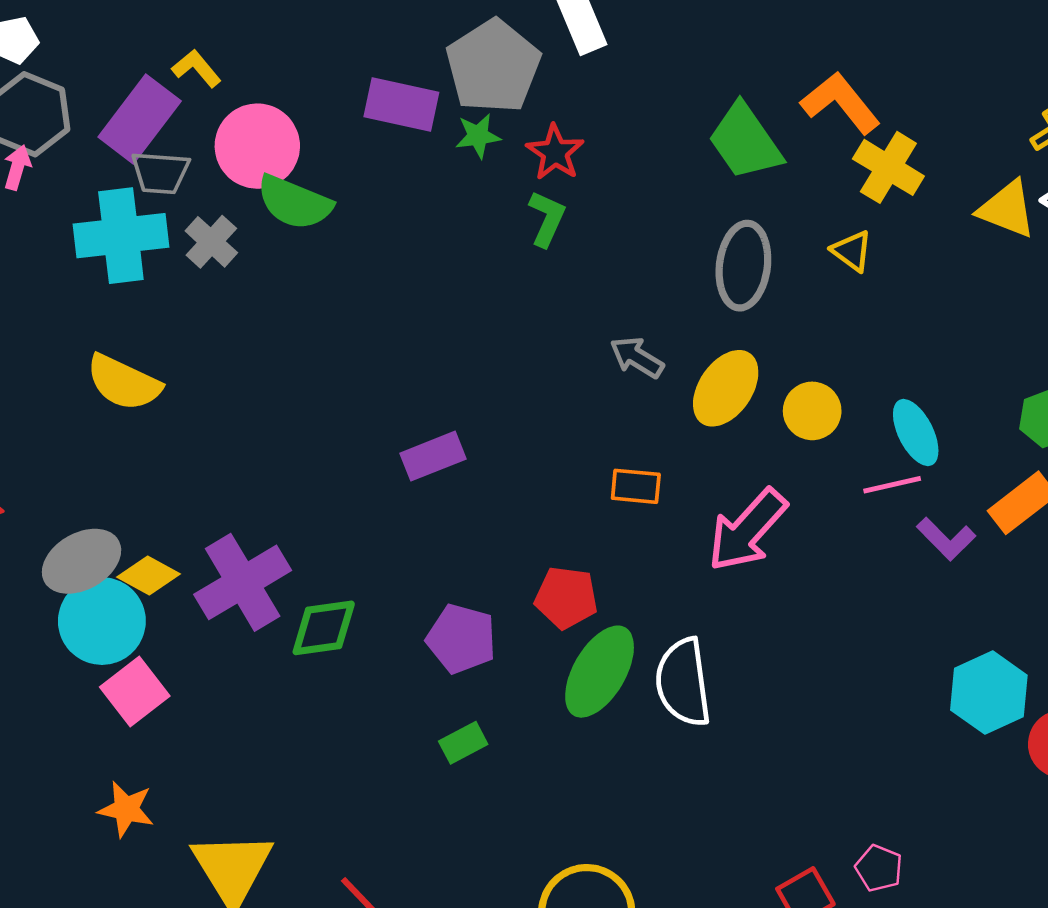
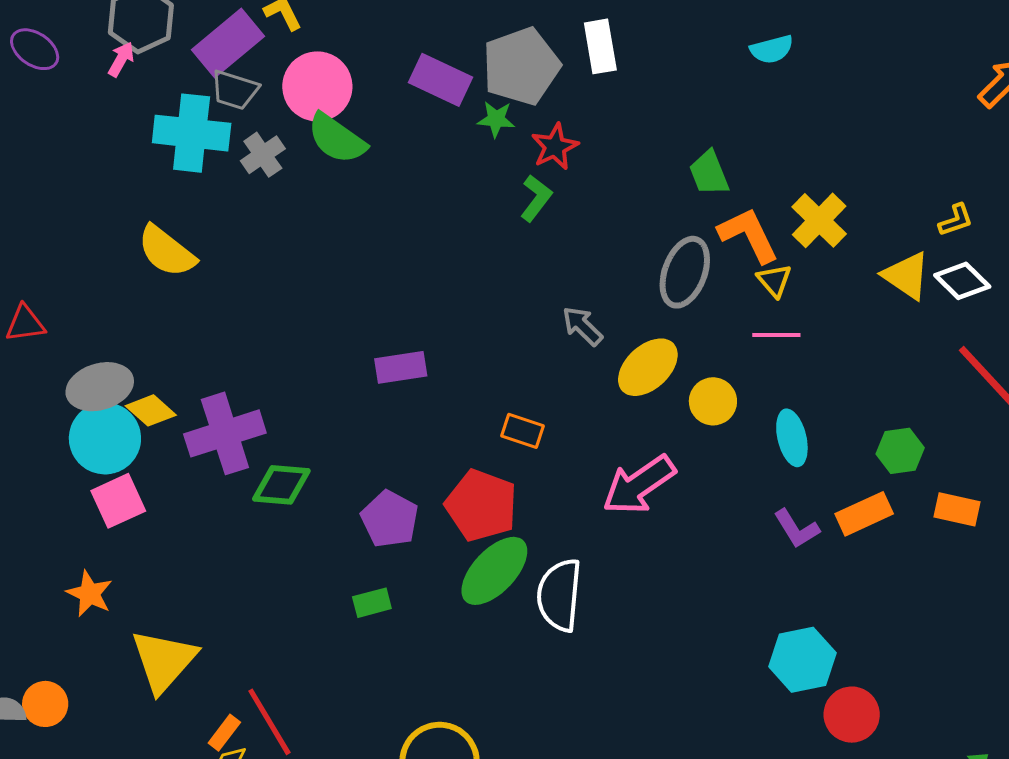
orange L-shape: (840, 103) -> (748, 235), moved
green trapezoid: (745, 141) -> (709, 173), size x0.7
pink line: (892, 485) -> (776, 335), moved
orange rectangle: (636, 486) -> (522, 431), moved
red pentagon: (566, 598) -> (481, 505), size x1.4

